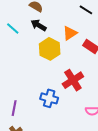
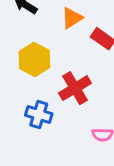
yellow hexagon: (50, 49) -> (34, 59), moved

